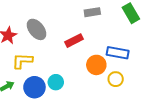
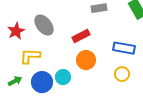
orange circle: (96, 65) -> (86, 60), moved

